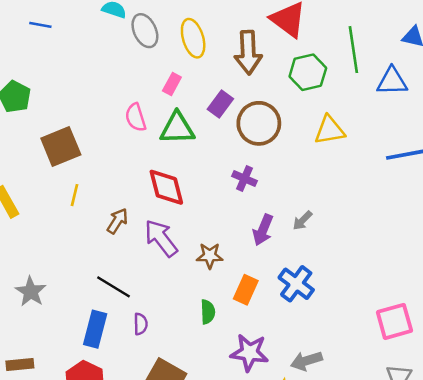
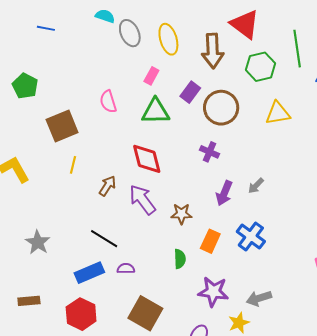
pink semicircle: (136, 117) -> (108, 102), moved
purple semicircle: (141, 324) -> (126, 269), turned -90
blue rectangle: (95, 329) -> (89, 273), turned 52

